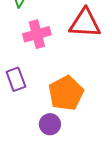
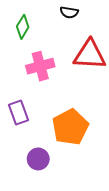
purple circle: (50, 124) -> (38, 159), moved

